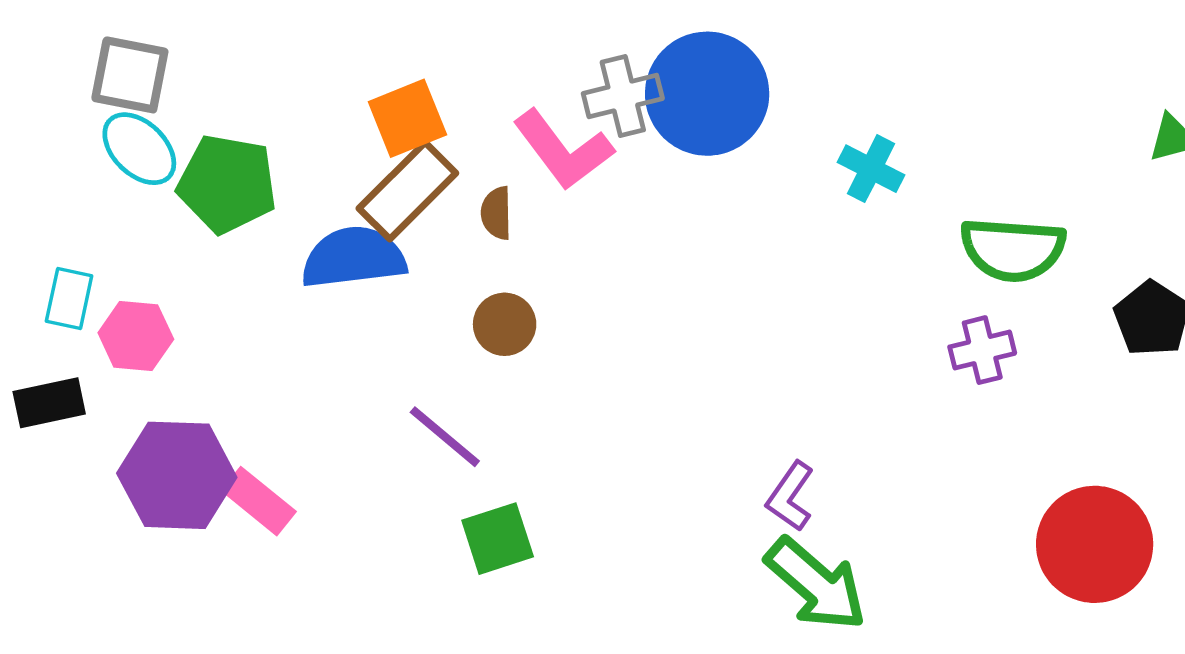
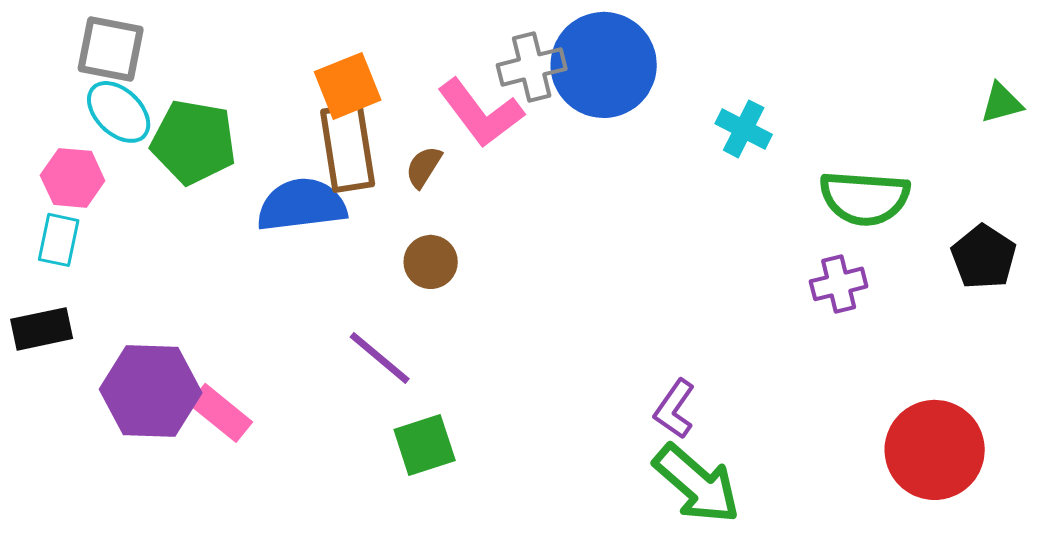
brown rectangle: (407, 191) -> (348, 148), turned -54
brown semicircle: (496, 213) -> (424, 167), turned 33
pink hexagon: (136, 336) -> (73, 178), moved

